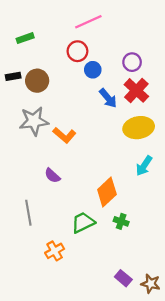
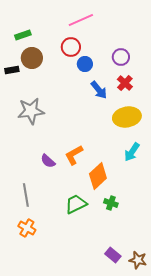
brown circle: (37, 81) -> (32, 58), moved
red cross: (136, 90) -> (125, 83), size x0.7
orange L-shape: (64, 135) -> (74, 155), moved, turned 110
orange cross: (55, 251) -> (27, 228), moved, turned -30

